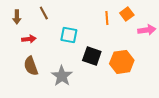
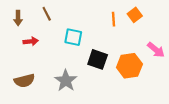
pink arrow: (147, 30) -> (156, 50), moved, turned 48
brown semicircle: (31, 66) -> (24, 81), moved, turned -84

